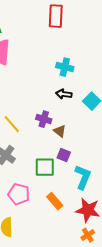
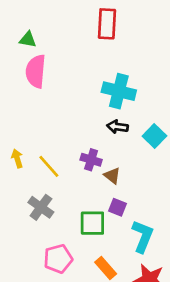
cyan cross: (65, 67) -> (119, 91), size x1.4
pink pentagon: (19, 194) -> (58, 259), turned -30

